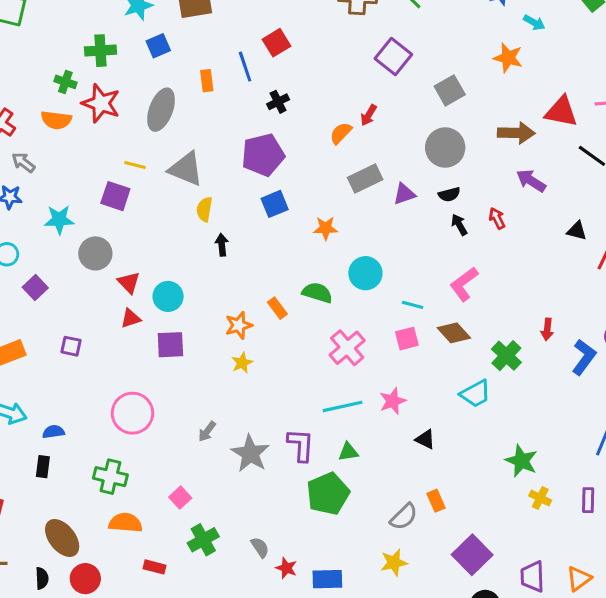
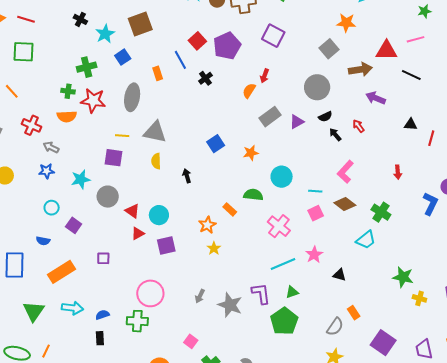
gray square: (450, 90) -> (329, 49), moved
purple pentagon: (263, 155) -> (227, 46), moved
yellow semicircle: (204, 209) -> (156, 161), moved
red arrow: (547, 329) -> (398, 172), moved
green cross: (110, 477) -> (137, 321), moved

